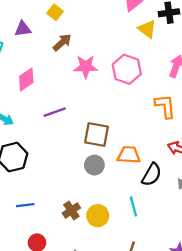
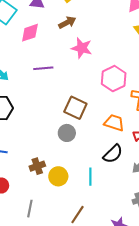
pink hexagon: (127, 69) -> (114, 79), moved
pink diamond: (26, 79) -> (30, 33), moved
purple line: (55, 112) -> (43, 68), moved
orange trapezoid: (129, 155) -> (114, 123), moved

